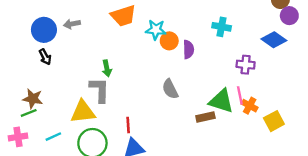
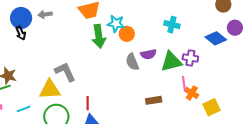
purple circle: (289, 16) -> (235, 28), moved
purple semicircle: (188, 49) -> (148, 54), moved, turned 77
black arrow: (45, 57) -> (21, 33), moved
green arrow: (107, 68) -> (99, 36), moved, size x1.6
gray semicircle: (170, 89) -> (132, 62), moved
gray L-shape: (100, 90) -> (65, 72), turned -30
green triangle: (221, 101) -> (171, 62), moved, turned -35

